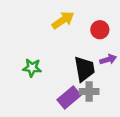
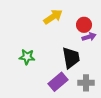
purple arrow: (108, 59) -> (89, 37), moved
gray cross: (89, 92) -> (86, 83), moved

